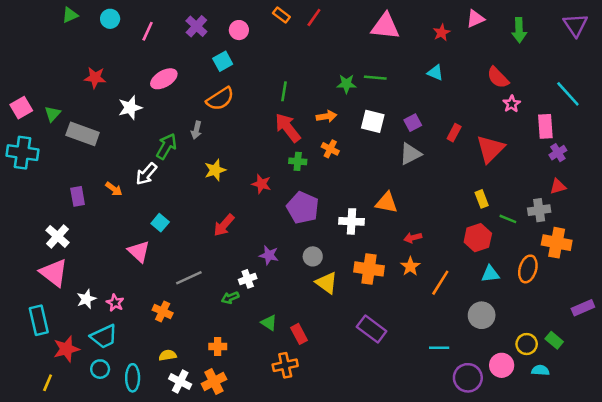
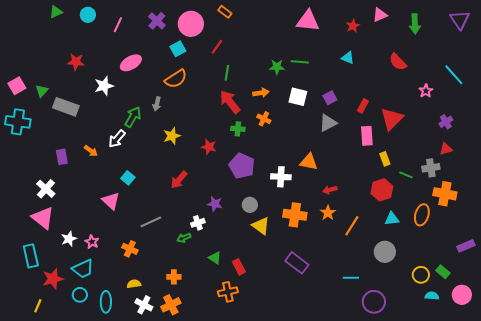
red line: (314, 18) -> (217, 47), moved
pink circle: (239, 30) -> (191, 24), size x1.6
pink star: (512, 104) -> (426, 91), moved
pink rectangle: (545, 126) -> (367, 136), moved
pink circle: (502, 365) -> (462, 295), moved

